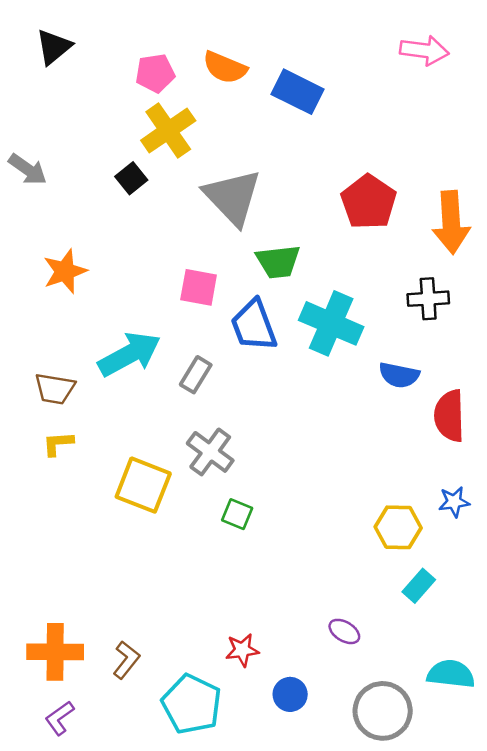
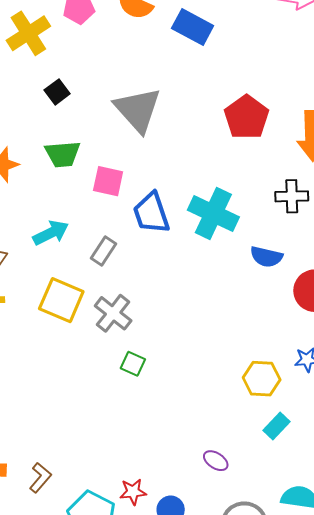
yellow cross: (168, 130) -> (28, 33), moved
green trapezoid: (278, 262) -> (63, 154), moved
cyan arrow: (129, 354) -> (51, 233), size x0.7
yellow square: (143, 485) -> (61, 300), moved
red star: (242, 650) -> (133, 492), moved

